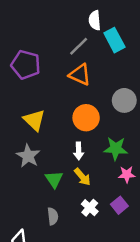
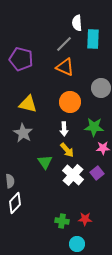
cyan rectangle: (114, 40) -> (93, 39), turned 30
yellow triangle: (34, 120) -> (28, 104), turned -30
green triangle: (54, 179) -> (45, 162), moved
white cross: (90, 208) -> (73, 175), size x1.5
gray semicircle: (53, 216) -> (10, 181), moved

